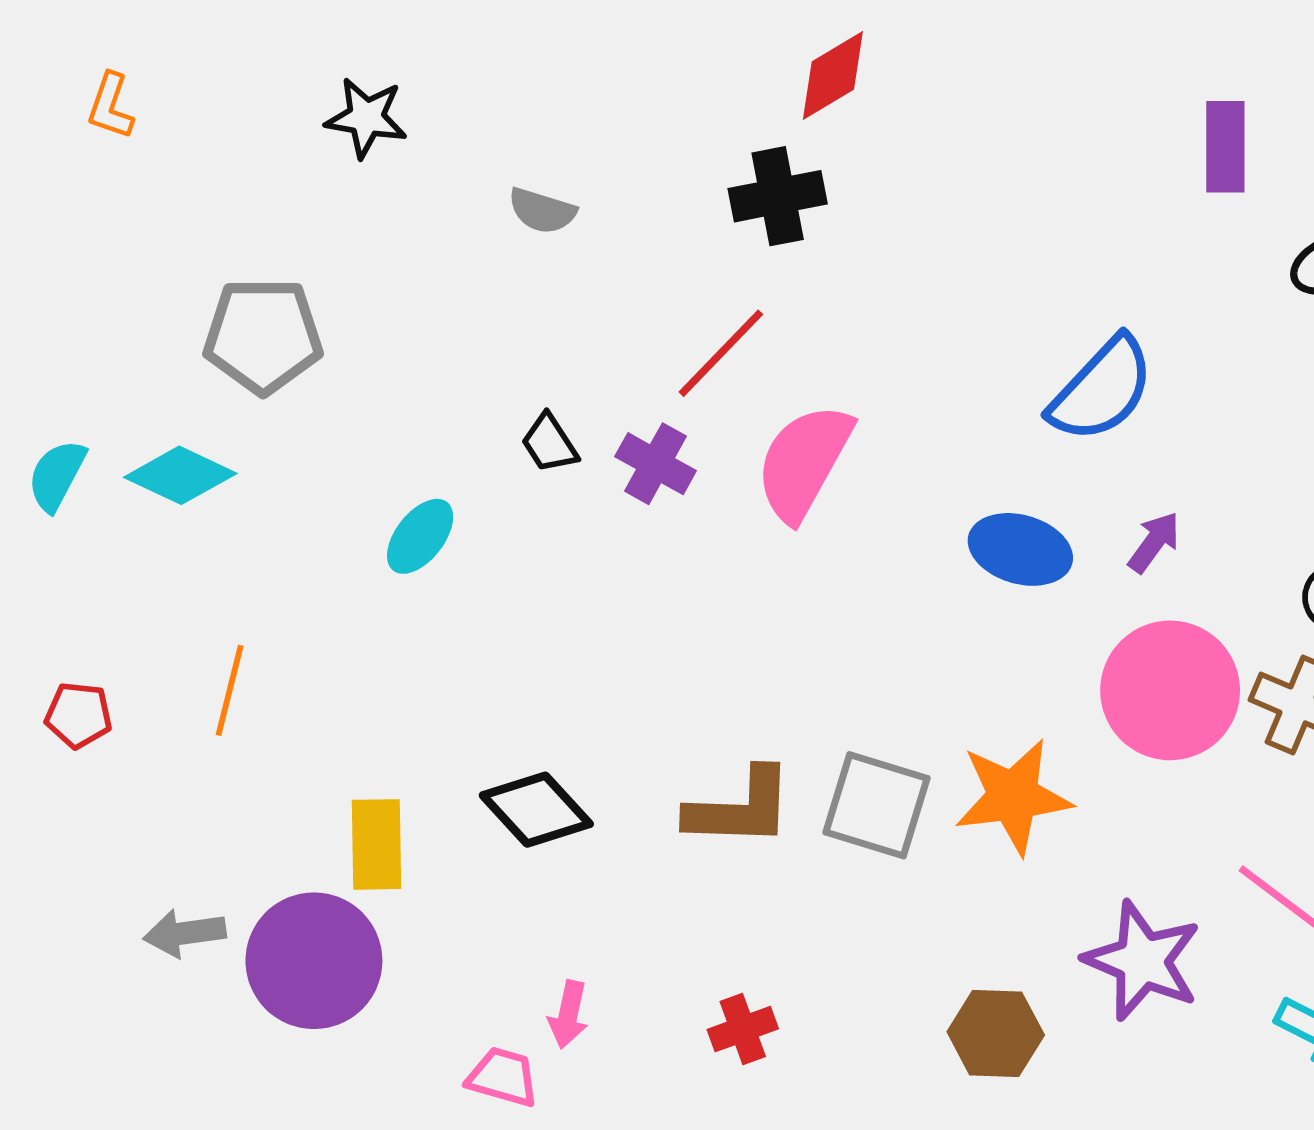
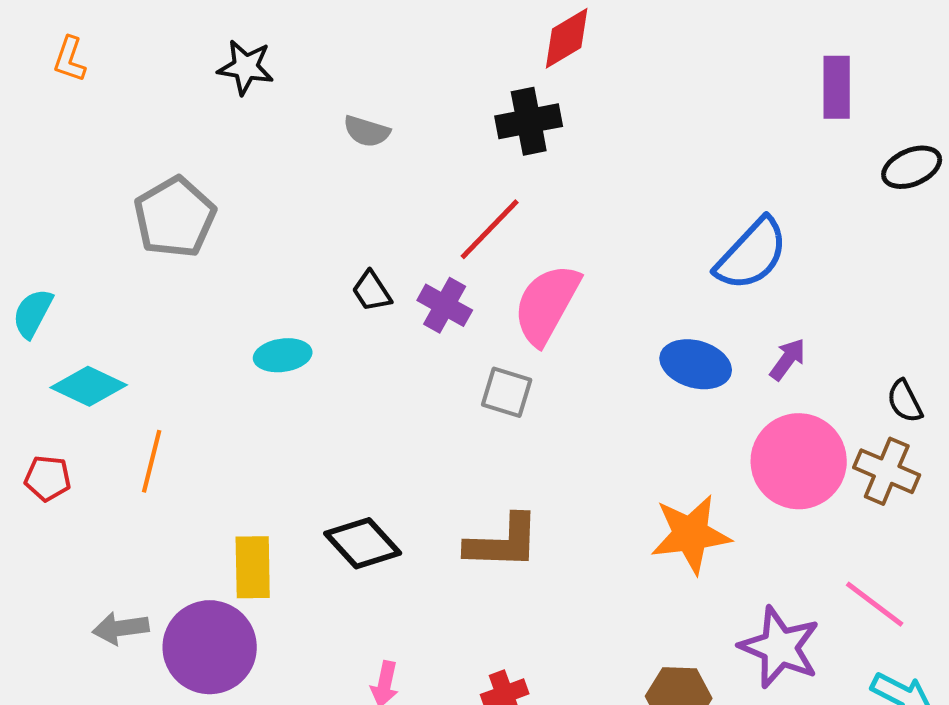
gray pentagon: (263, 336) -> (175, 217), turned -30
cyan diamond: (180, 475) -> (89, 386), moved
cyan ellipse: (420, 536) -> (283, 355), turned 44
gray square: (876, 805) -> (507, 392), moved, size x0.7

